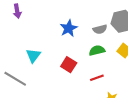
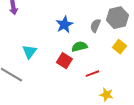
gray semicircle: (100, 29) -> (95, 26), turned 128
green semicircle: (97, 50) -> (79, 47), moved

